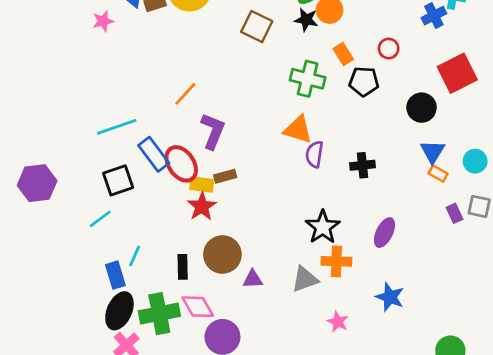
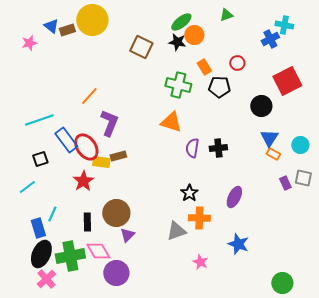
purple semicircle: (314, 154) -> (192, 148), moved
black square: (118, 180) -> (40, 159), size x0.7
red star: (202, 206) -> (83, 181), moved
black star: (323, 227) -> (189, 193), size x0.7
purple triangle: (253, 279) -> (127, 235), moved, turned -42

